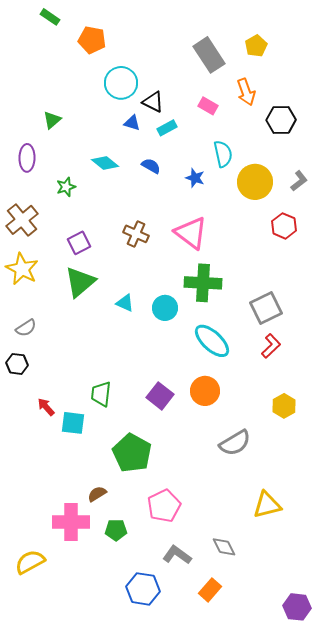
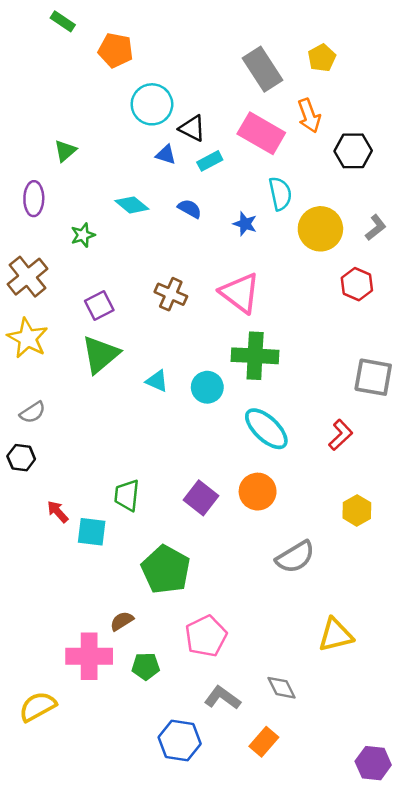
pink rectangle: (208, 106) -> (261, 133), size x1.8
gray square: (266, 308) -> (373, 377), moved, turned 36

